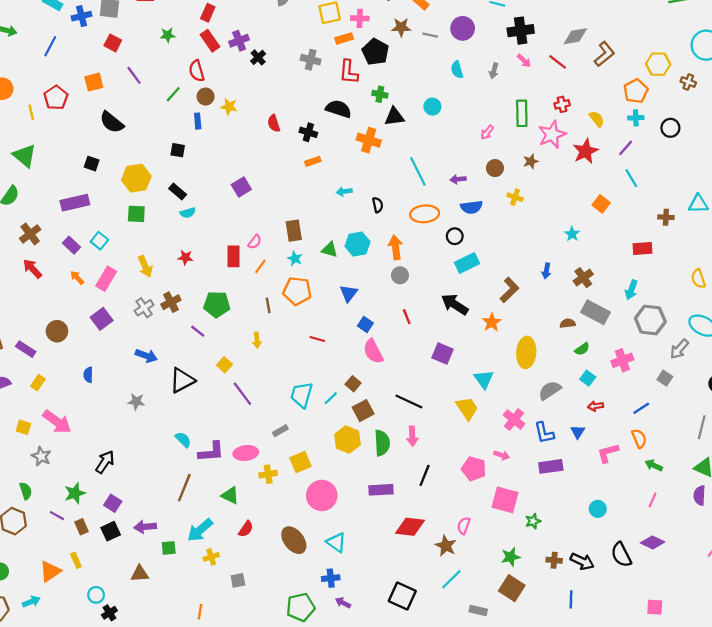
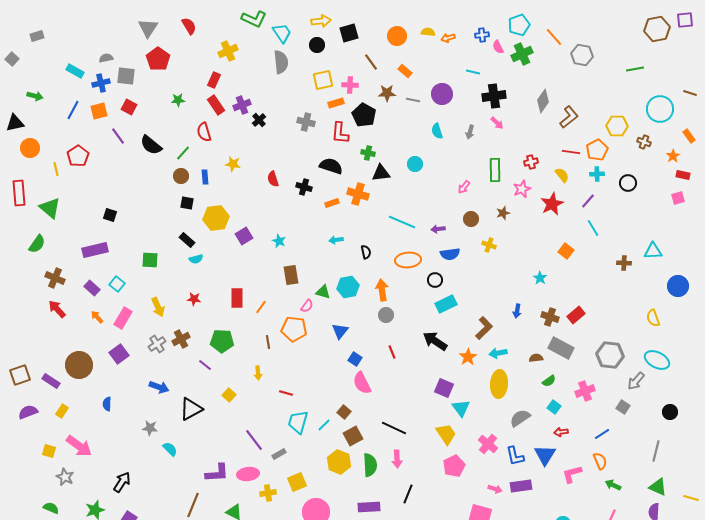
gray diamond: (575, 36) -> (543, 101), turned -45
red line: (558, 62) -> (571, 152), moved, turned -30
purple line: (134, 75) -> (118, 136), moved
orange square: (94, 82) -> (99, 111), moved
brown circle: (206, 97) -> (181, 176), moved
black semicircle: (112, 122) -> (151, 145), moved
pink star: (552, 135) -> (522, 189), size x0.7
orange rectangle: (313, 161) -> (332, 203), moved
cyan line: (418, 171) -> (402, 222), turned -40
yellow hexagon: (136, 178) -> (216, 218), moved
brown cross: (30, 234) -> (55, 278), turned -30
pink semicircle: (255, 242) -> (307, 306), moved
red rectangle: (642, 249) -> (576, 315), moved, turned -36
cyan star: (295, 259) -> (279, 241), moved
brown cross: (583, 278) -> (550, 317), turned -36
cyan arrow: (631, 290) -> (498, 353), moved, turned 60
brown circle: (57, 331) -> (79, 365), size x1.4
red line: (317, 339) -> (286, 393), moved
purple square: (442, 354) -> (444, 388), moved
purple line: (242, 394) -> (254, 440), moved
blue triangle: (578, 432) -> (545, 455), size x1.6
cyan semicircle: (183, 440) -> (170, 449), moved
pink arrow: (502, 455) -> (495, 489), moved
pink pentagon: (474, 469) -> (454, 466), moved, turned 30
green semicircle: (26, 491) -> (51, 508), turned -49

